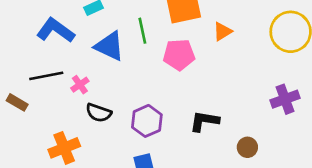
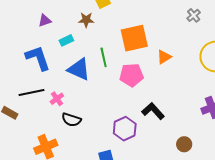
blue L-shape: (55, 30) -> (38, 58), turned 36
purple hexagon: (147, 121) -> (125, 129), moved
black L-shape: (204, 121) -> (153, 111), moved, turned 40

